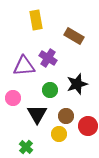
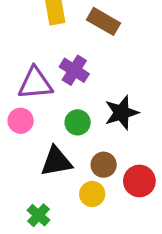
brown rectangle: (74, 36) -> (104, 21), moved
pink circle: (13, 98) -> (21, 121), moved
black triangle: (37, 114) -> (56, 161), turned 50

